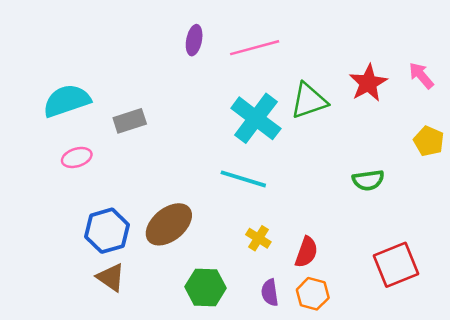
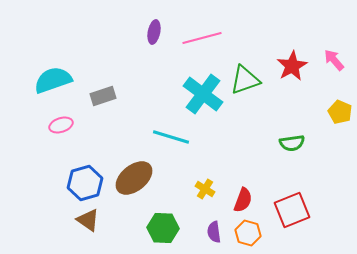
cyan line: (243, 179) -> (171, 137), moved
red square: (396, 265) -> (292, 210), moved

